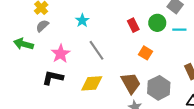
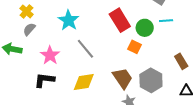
cyan star: (82, 20) -> (69, 20), size x1.5
green circle: (157, 23) -> (145, 28), moved
red rectangle: (133, 25) -> (120, 20), size x1.6

